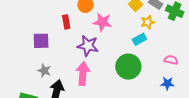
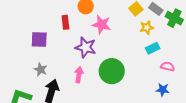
cyan rectangle: (139, 39) -> (153, 48), moved
green circle: (128, 67) -> (112, 71), moved
pink arrow: (83, 73) -> (79, 75), size x0.7

